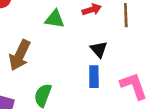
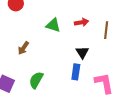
brown arrow: (20, 55) -> (23, 48), size x0.6

